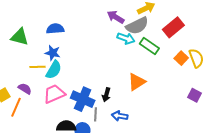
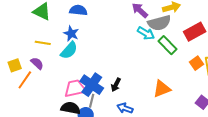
yellow line: (38, 67) -> (43, 43), moved
orange triangle: (137, 82) -> (162, 89), moved
pink trapezoid: (54, 94) -> (75, 88), moved
gray line: (96, 114) -> (92, 101), moved

